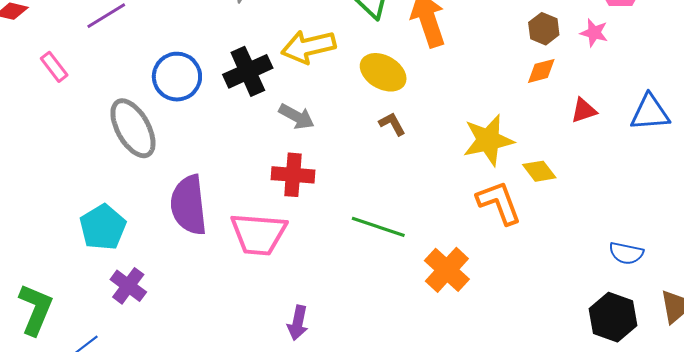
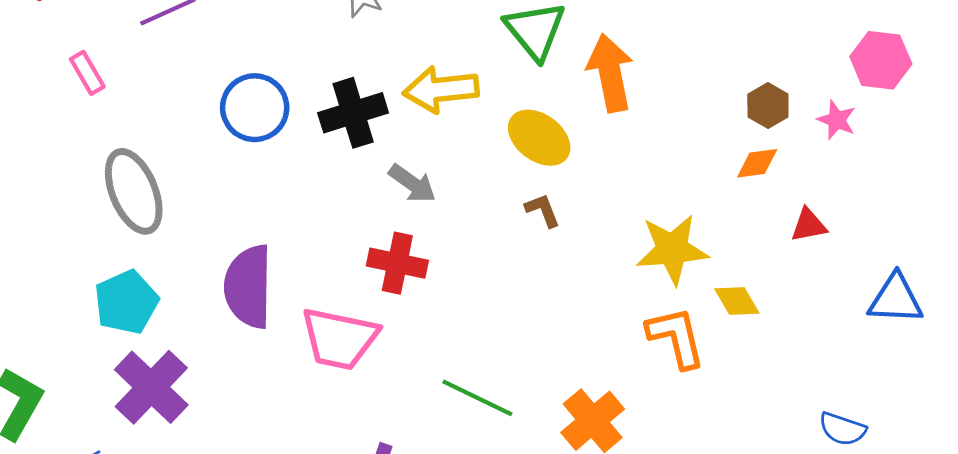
blue triangle: (650, 113) -> (896, 299), moved
gray ellipse: (133, 128) -> (134, 191), moved
green line: (378, 227) -> (477, 398), moved
purple cross: (128, 286) -> (151, 387), size x1.5

